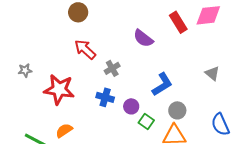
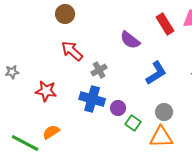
blue L-shape: (162, 84) -> (156, 73), moved
red star: (59, 89) -> (46, 91), size x0.7
blue cross: (105, 97) -> (92, 99), size x1.4

